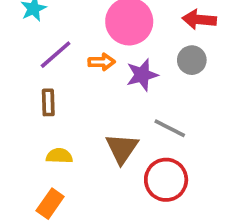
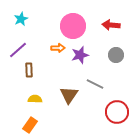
purple line: (56, 55) -> (18, 50), moved
gray circle: (192, 60) -> (116, 55), moved
red circle: (166, 180) -> (117, 112), moved

